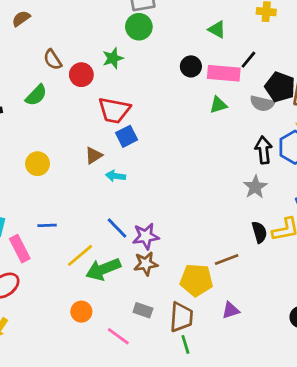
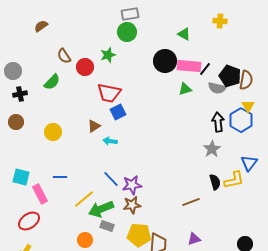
black line: (248, 60) -> (205, 69), moved
black circle: (191, 66) -> (165, 61), size x1.5
yellow pentagon: (196, 280) -> (139, 235), moved
gray rectangle: (143, 310) -> (107, 226), moved

